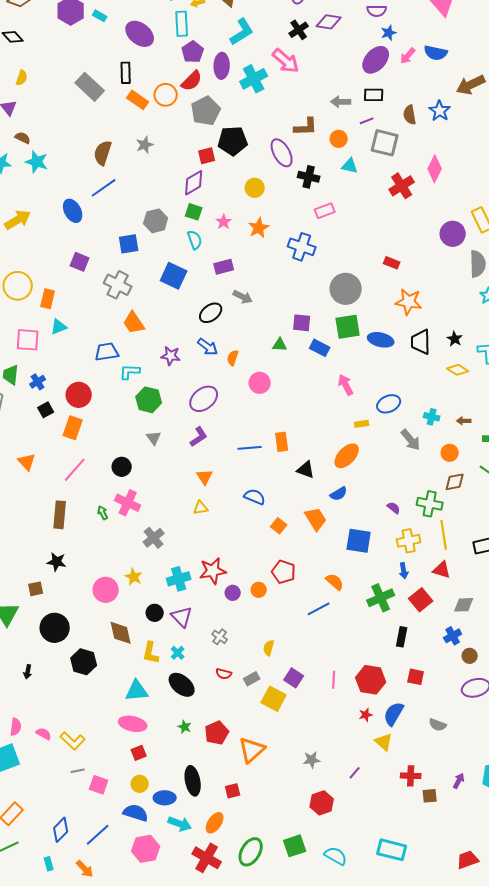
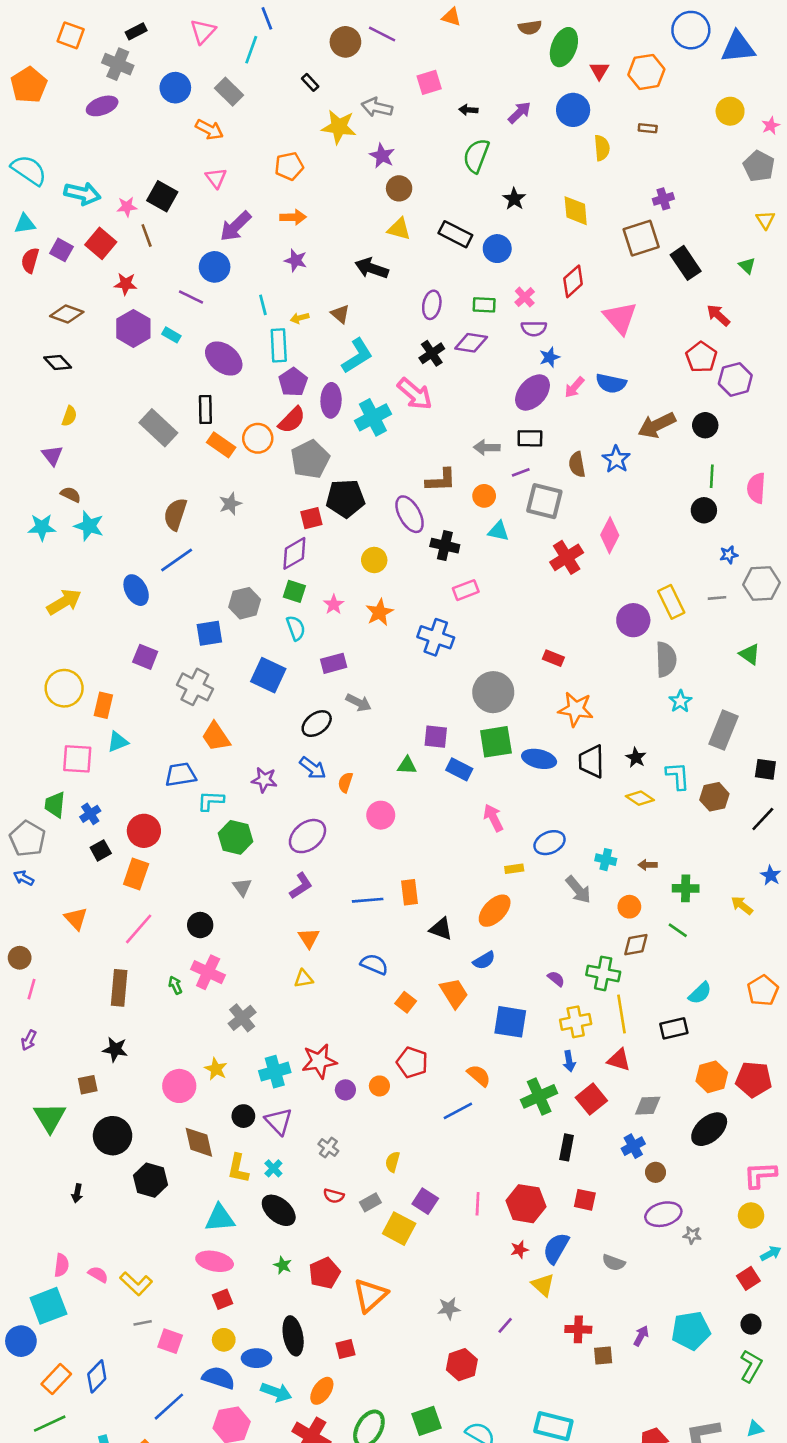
blue diamond: (61, 830) -> (97, 1376), moved

